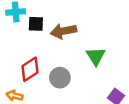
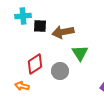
green triangle: (96, 56) -> (80, 53), moved

